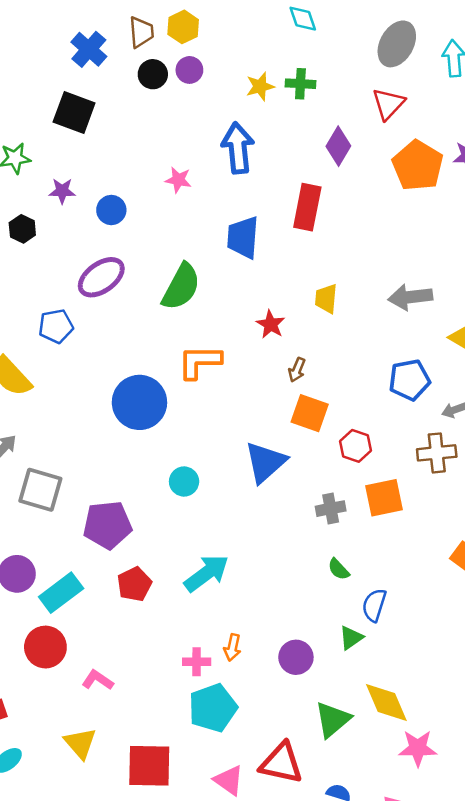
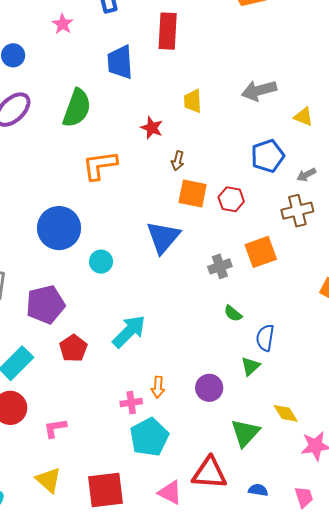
pink star: (178, 180) -> (63, 24), turned 30
blue circle: (139, 402) -> (59, 228), moved
red hexagon: (356, 446) -> (231, 199), moved
pink L-shape: (98, 680) -> (55, 428), turned -35
yellow diamond: (386, 702) -> (286, 413), size x0.7

